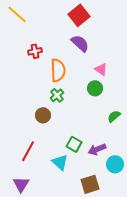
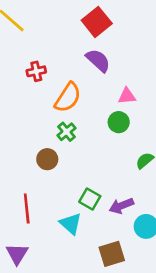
pink triangle: (101, 69) -> (127, 96), turned -40
orange semicircle: (58, 70) -> (68, 97), turned 35
red line: (28, 151) -> (27, 209), turned -35

